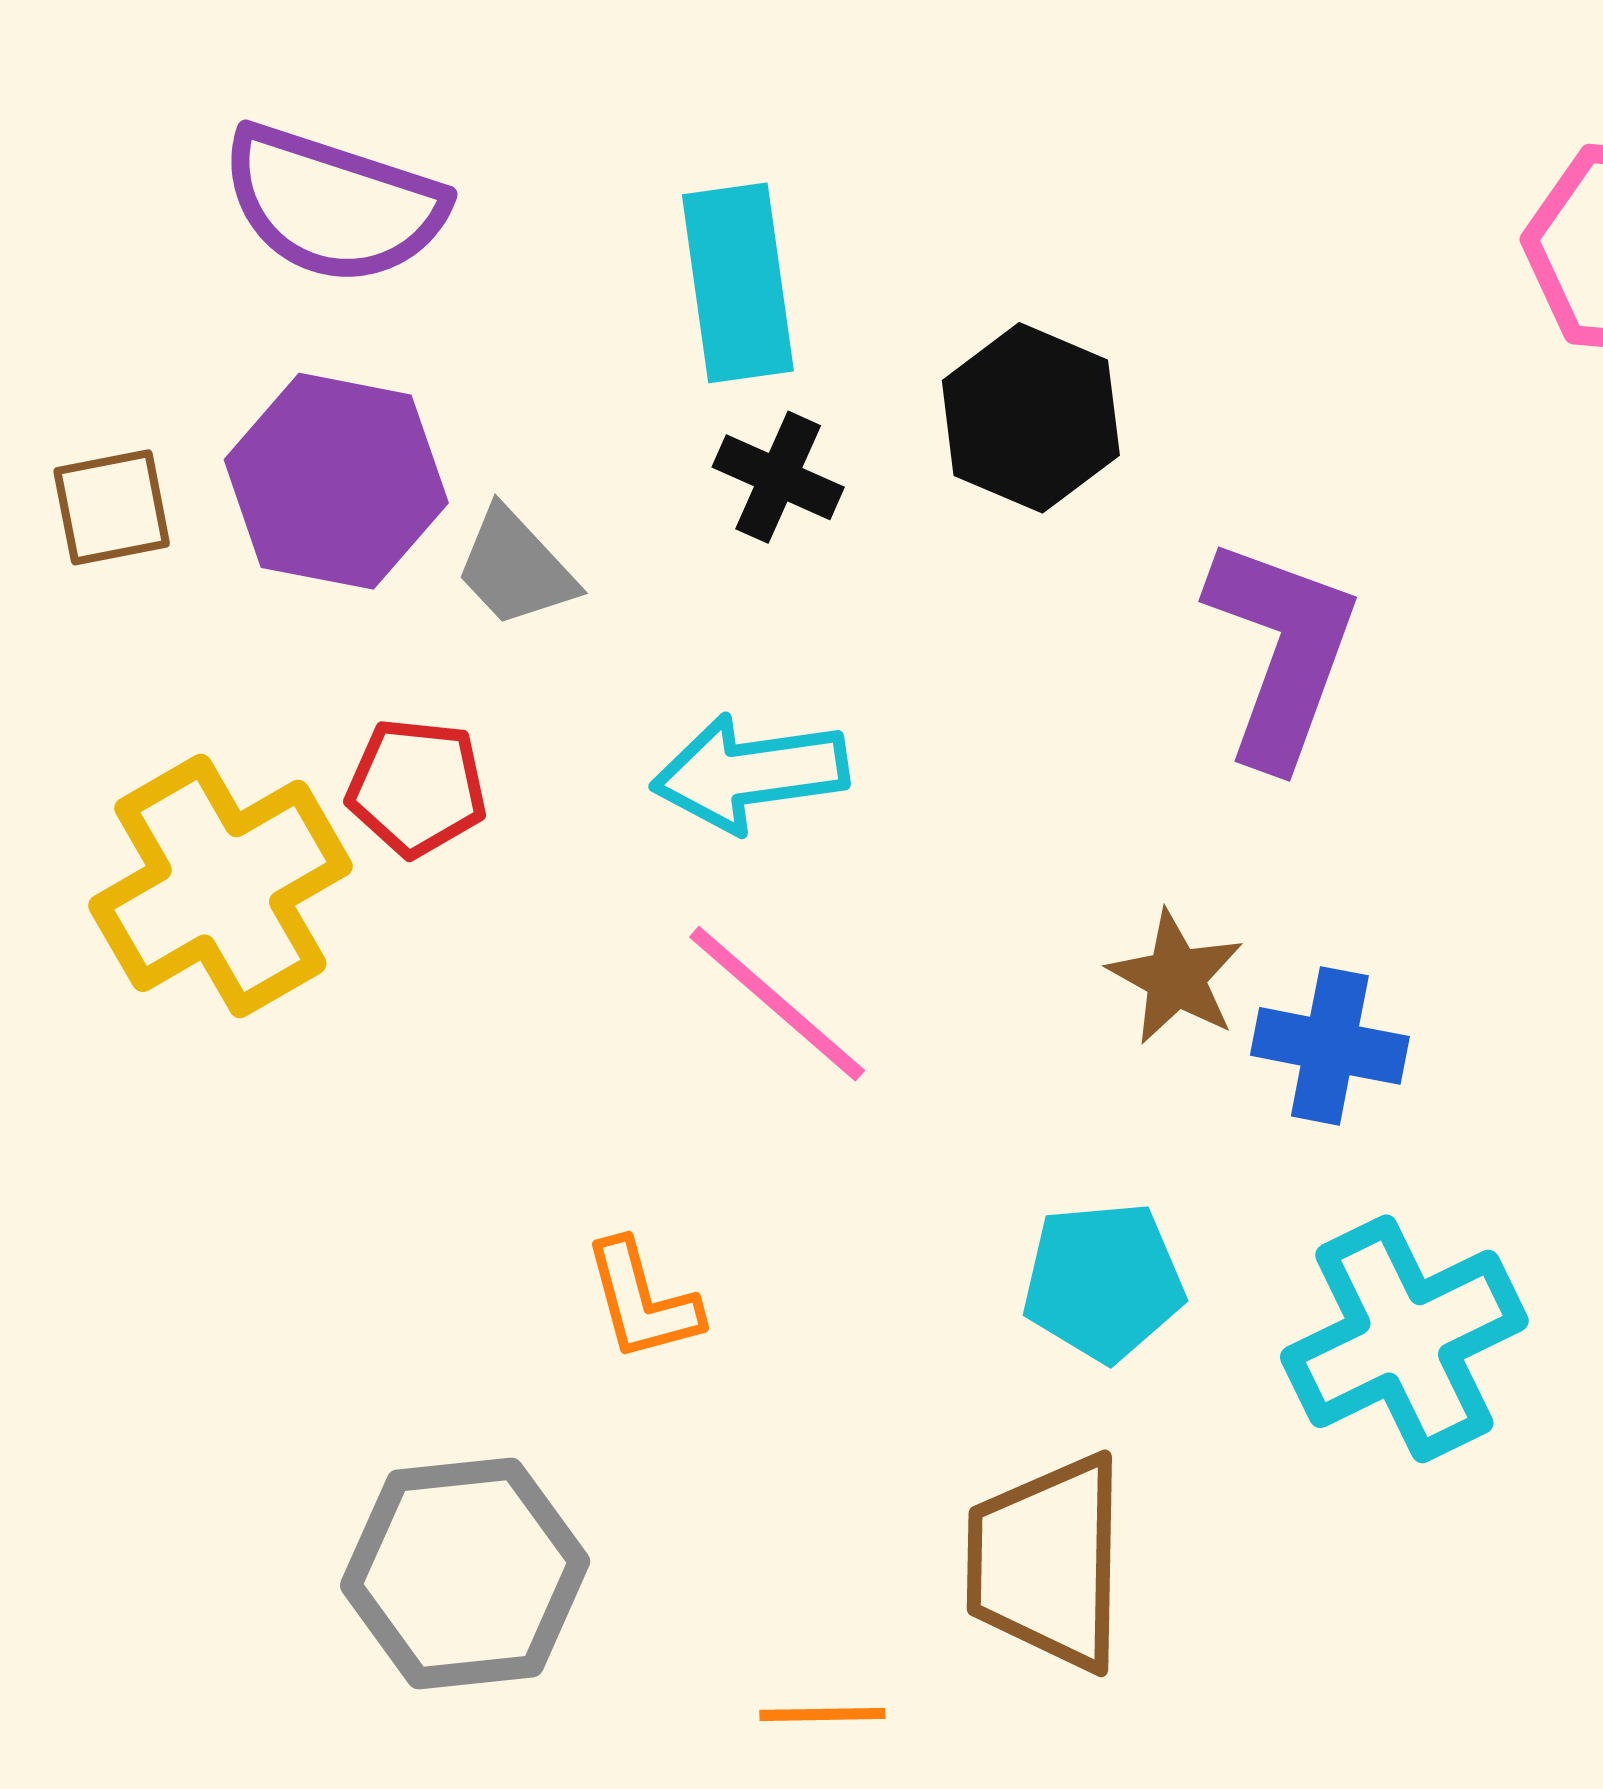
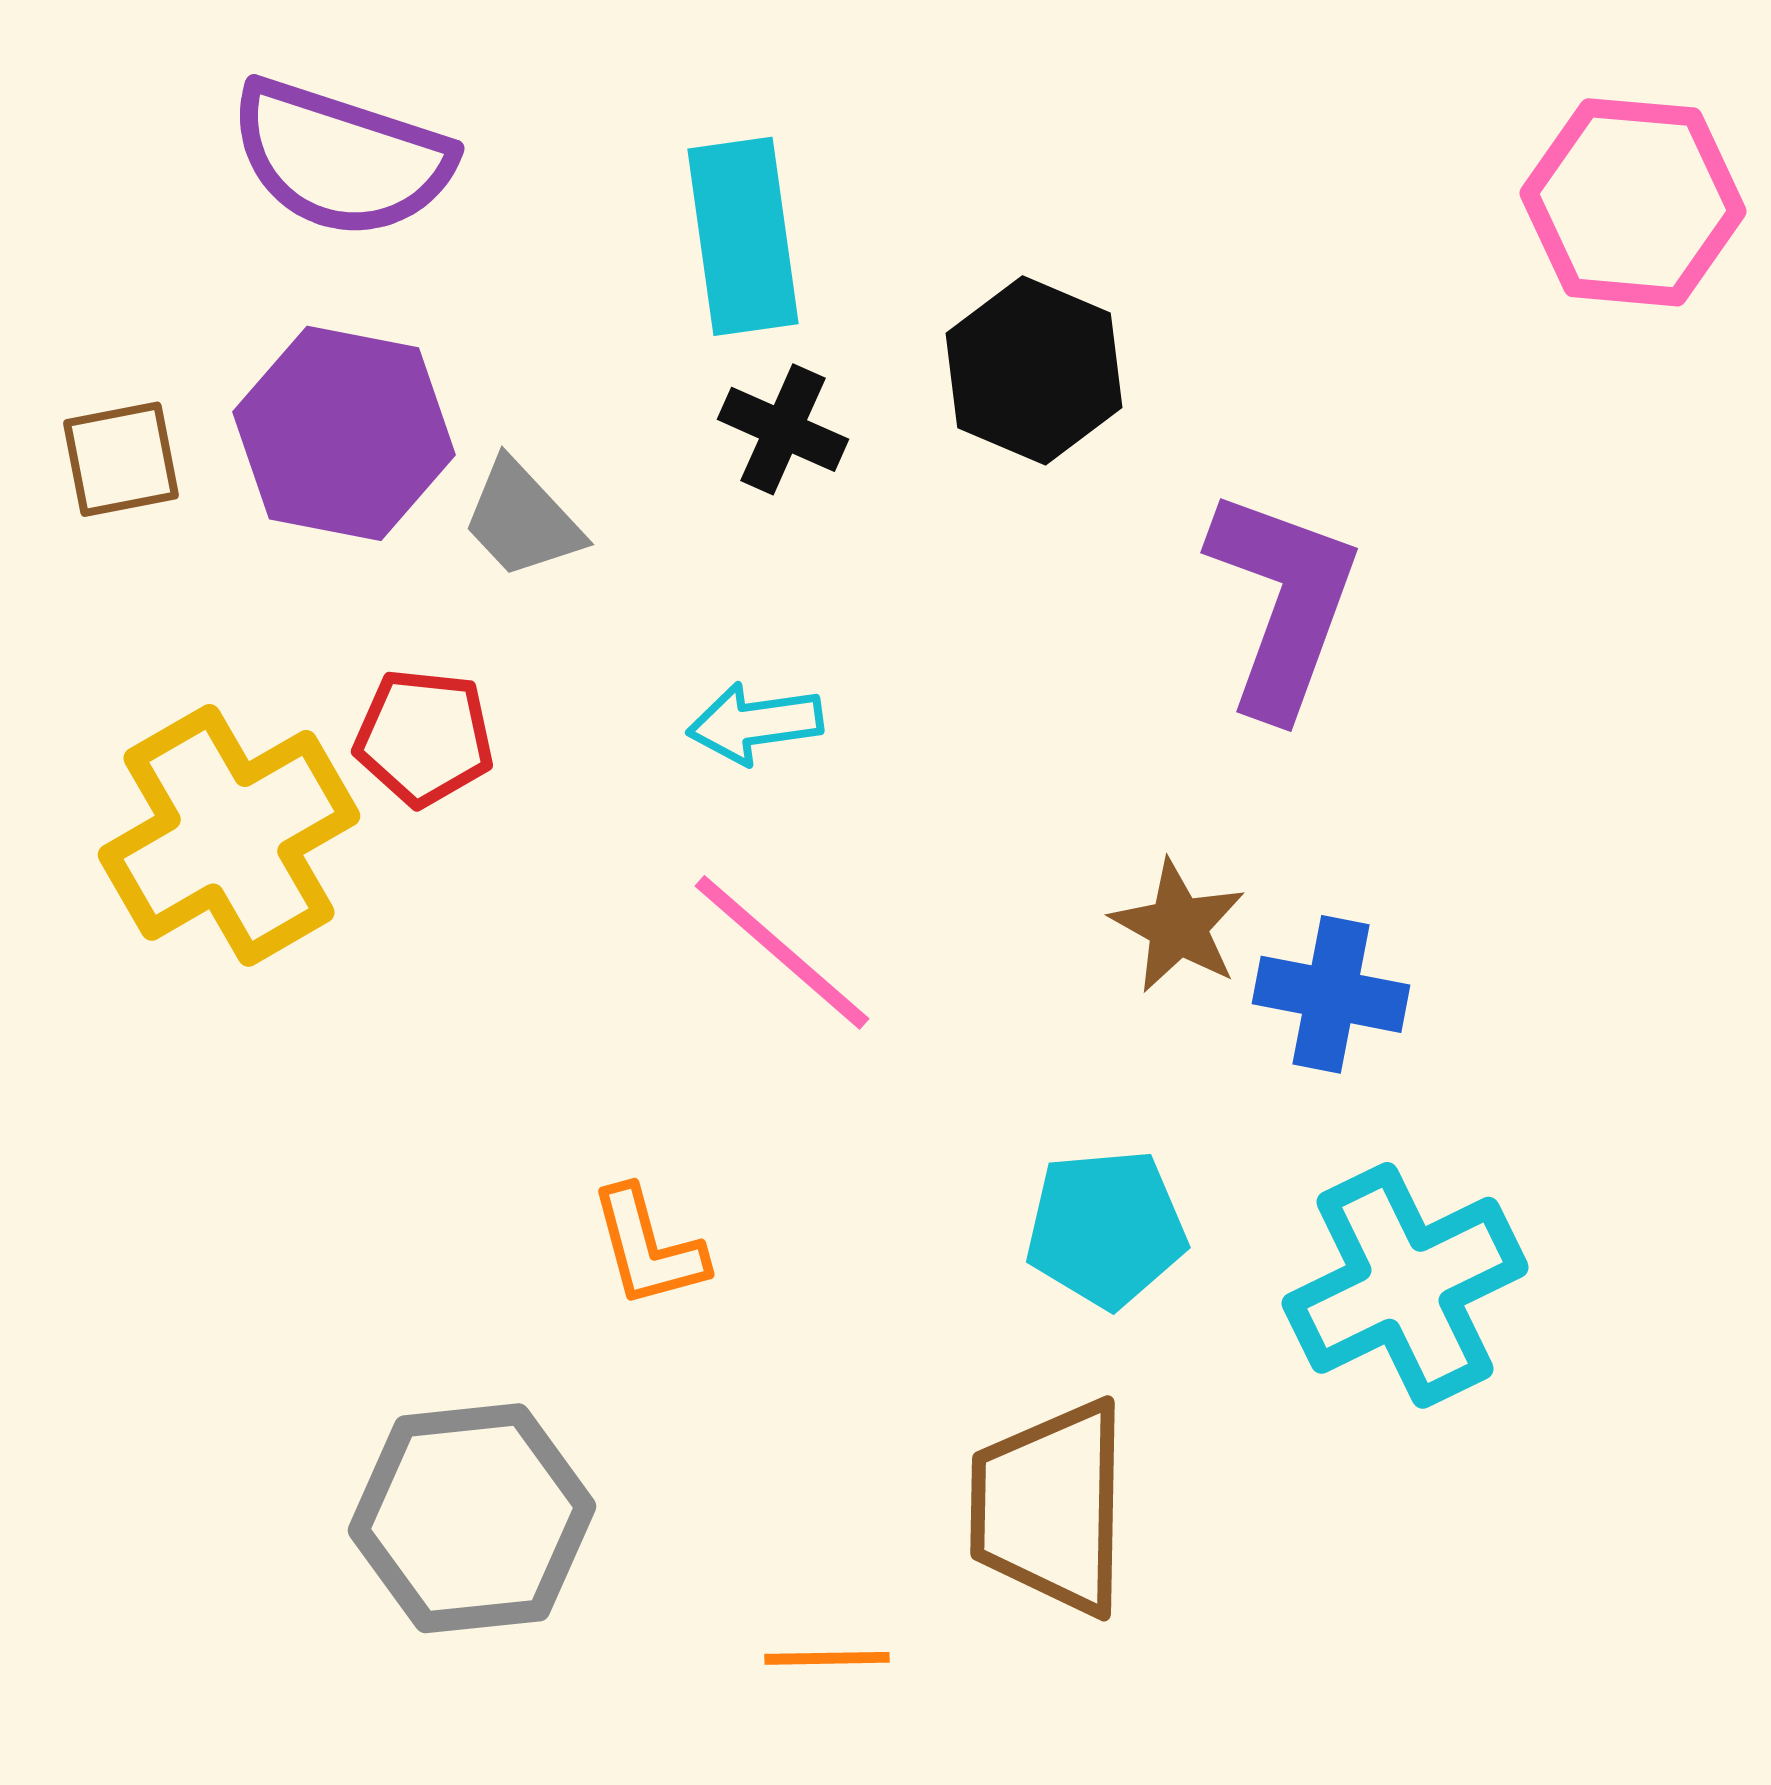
cyan arrow: (750, 773) -> (755, 723), size x0.7

